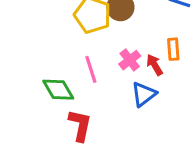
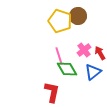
green diamond: (58, 90) -> (67, 69), moved

